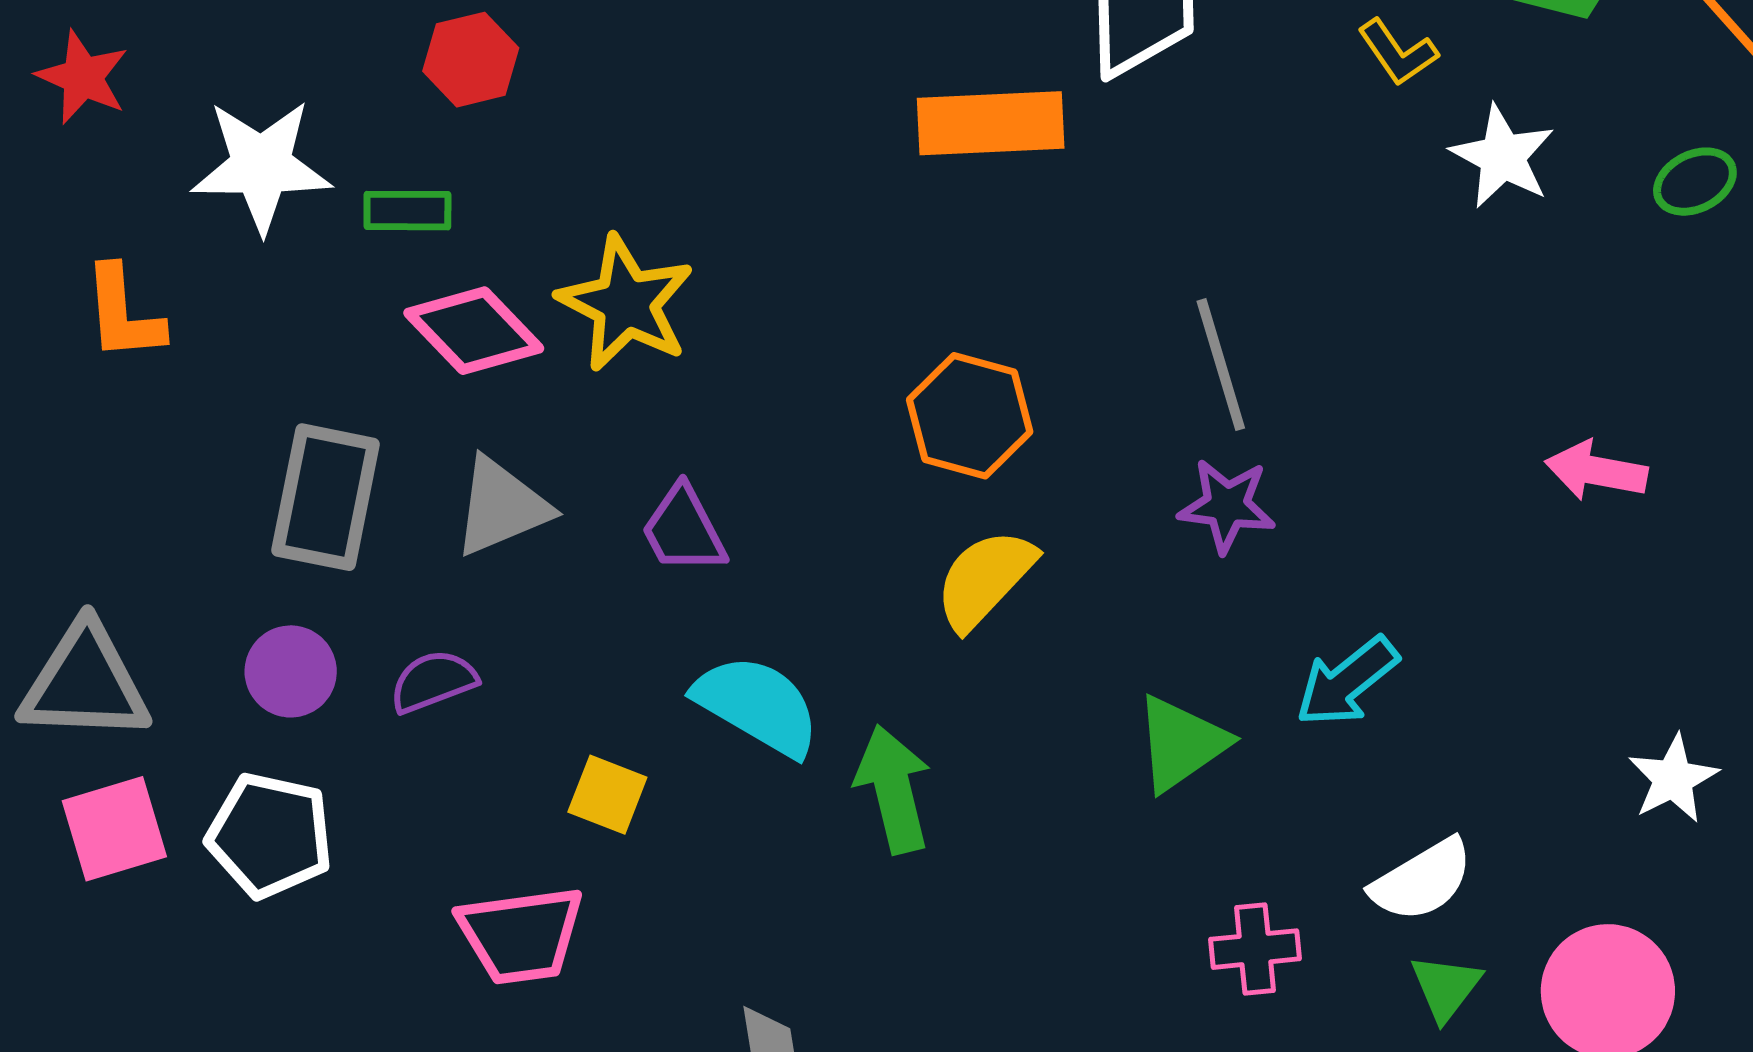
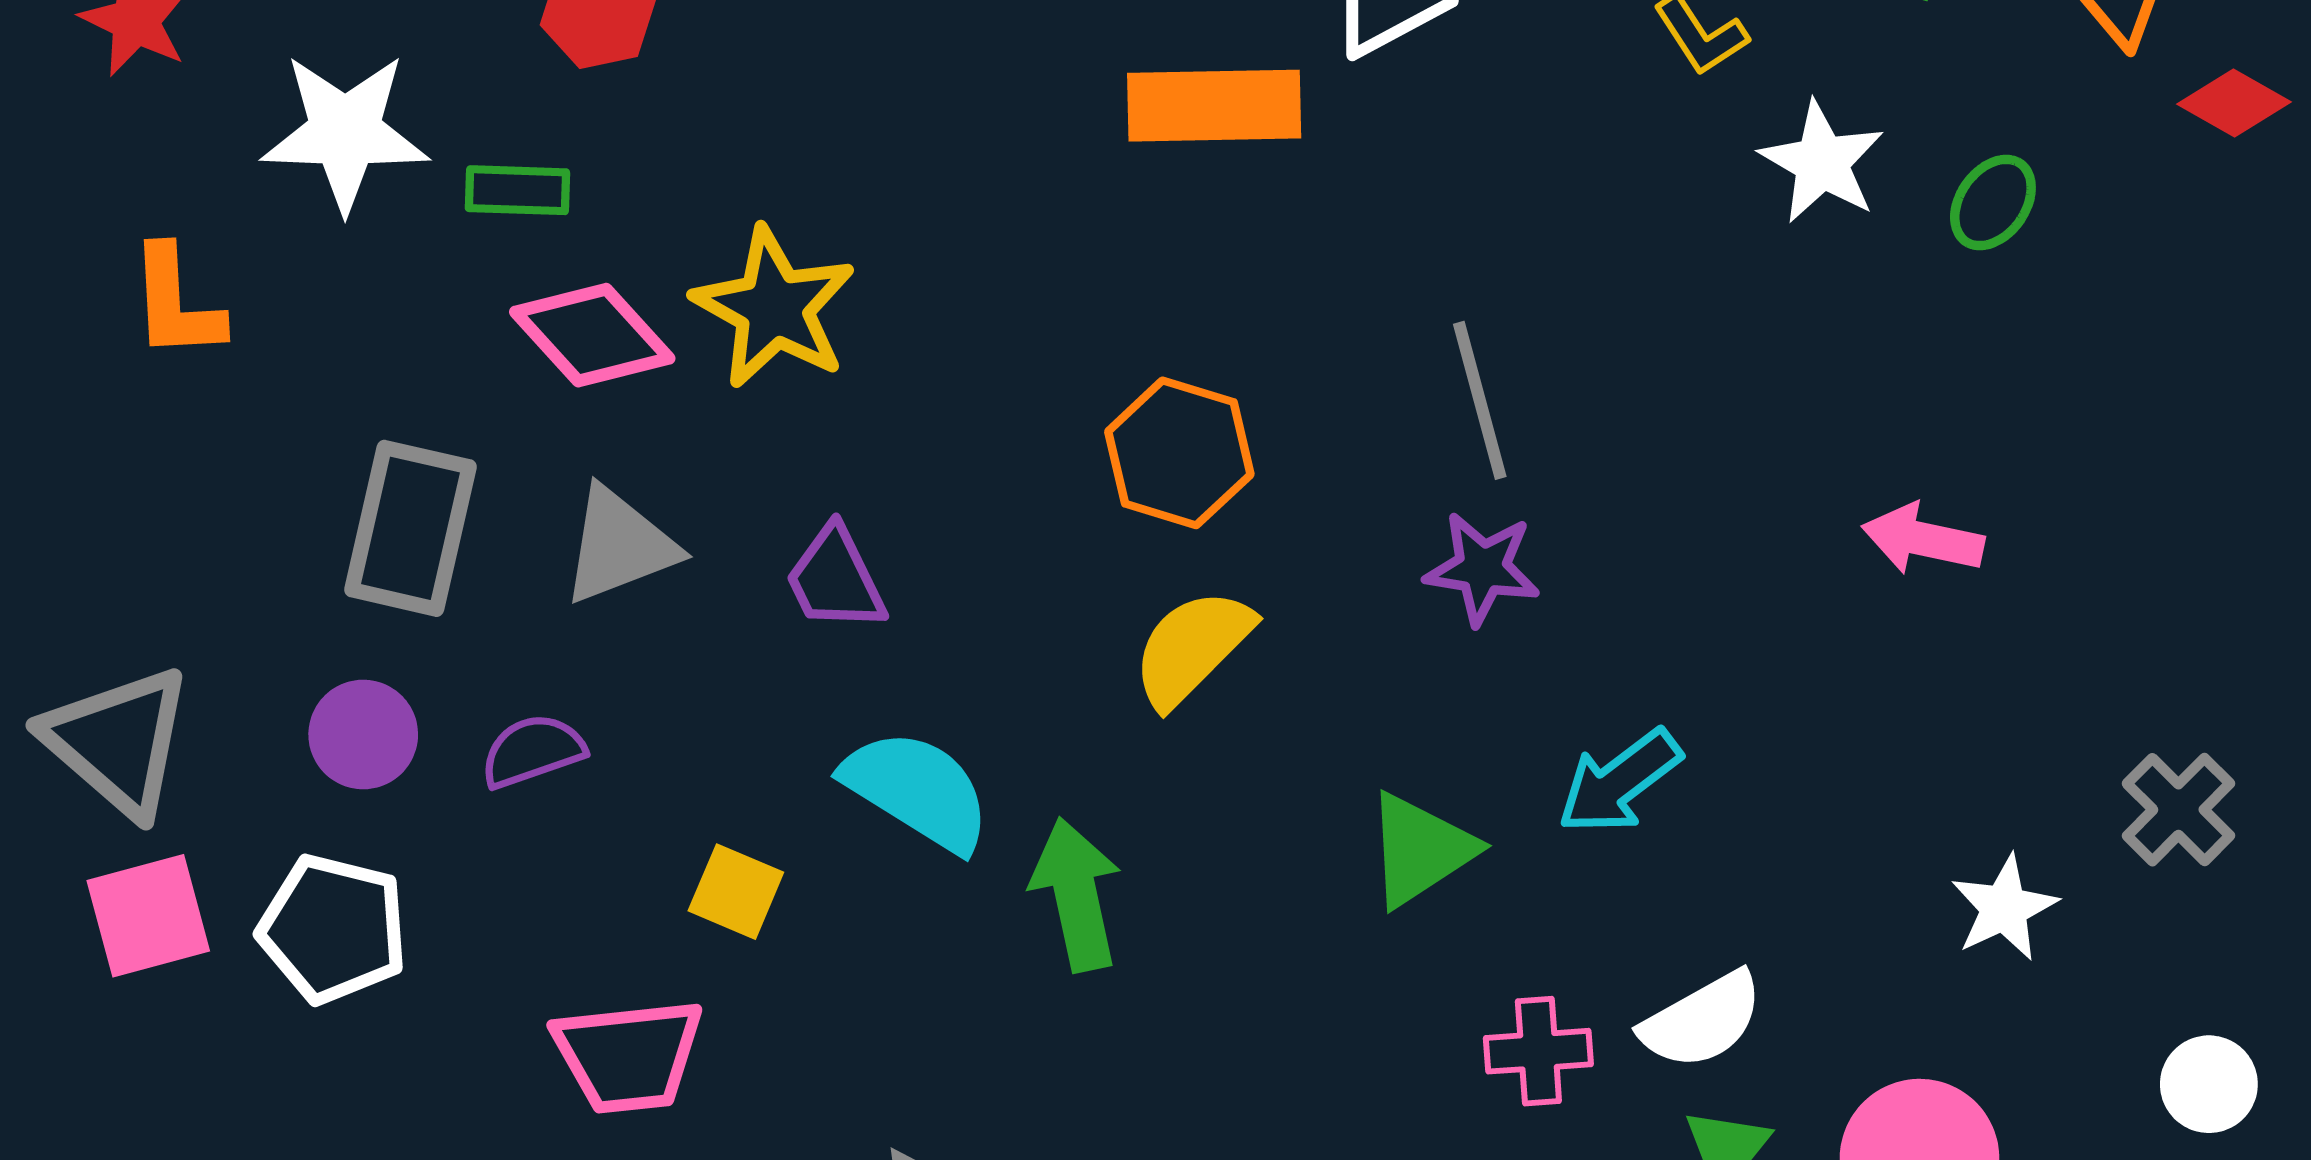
green ellipse: (1695, 182) -> (1993, 203), moved, turned -30
gray triangle: (85, 683) -> (118, 741), turned 37
pink cross: (1255, 949) -> (1538, 1051), moved

